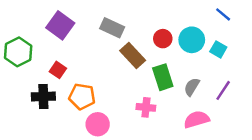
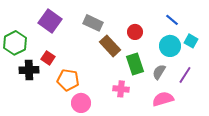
blue line: (223, 14) -> (172, 20), moved
cyan circle: (192, 40) -> (170, 46), moved
cyan square: (218, 49) -> (191, 41), moved
black cross: (43, 97) -> (29, 70), moved

